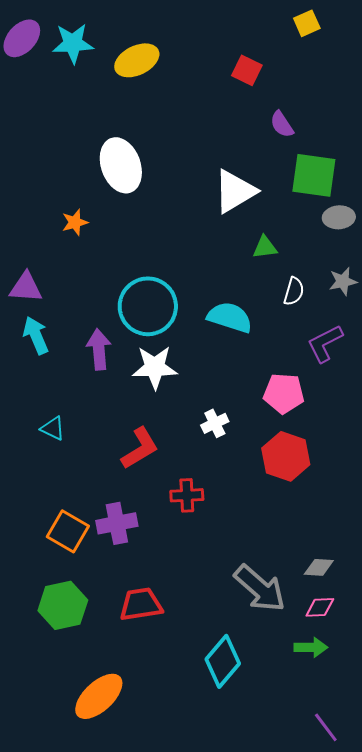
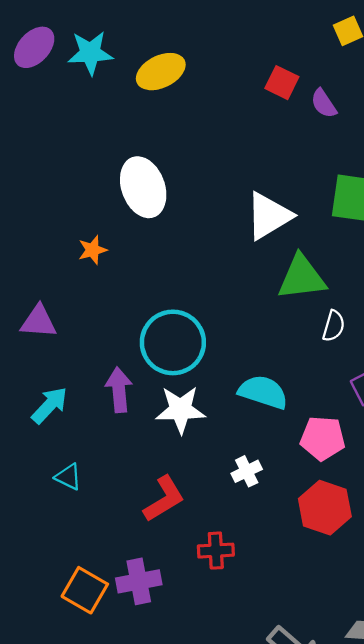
purple semicircle: (282, 124) -> (324, 104), moved
green triangle: (265, 247) -> (302, 277), size x1.8
cyan semicircle: (230, 317) -> (263, 392), moved
cyan arrow: (36, 335) -> (50, 405), moved, turned 66

